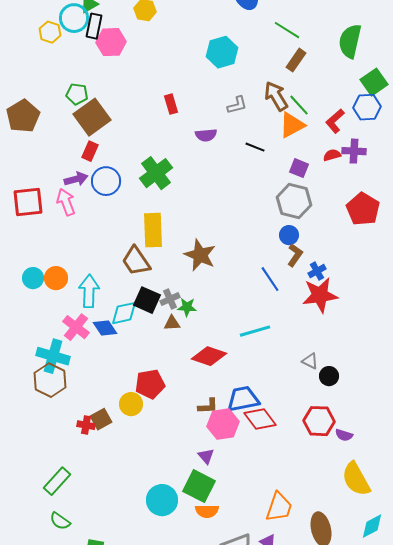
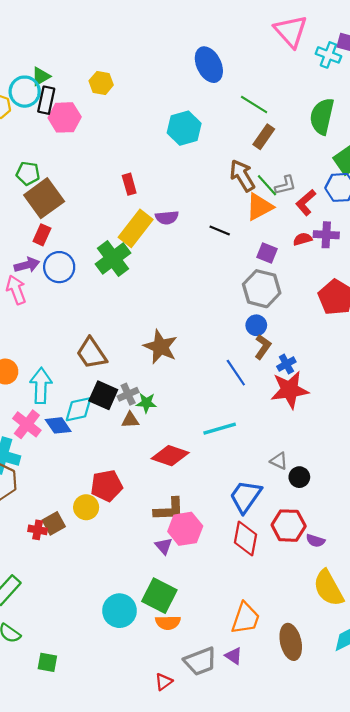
gray L-shape: (237, 105) -> (285, 185), moved
yellow rectangle: (153, 230) -> (136, 228), moved, turned 40
blue trapezoid: (243, 399) -> (245, 496), moved, turned -44
brown L-shape: (208, 406) -> (169, 509), size x1.4
red diamond: (260, 419) -> (245, 538), moved, turned 48
purple triangle: (206, 456) -> (164, 546), moved

